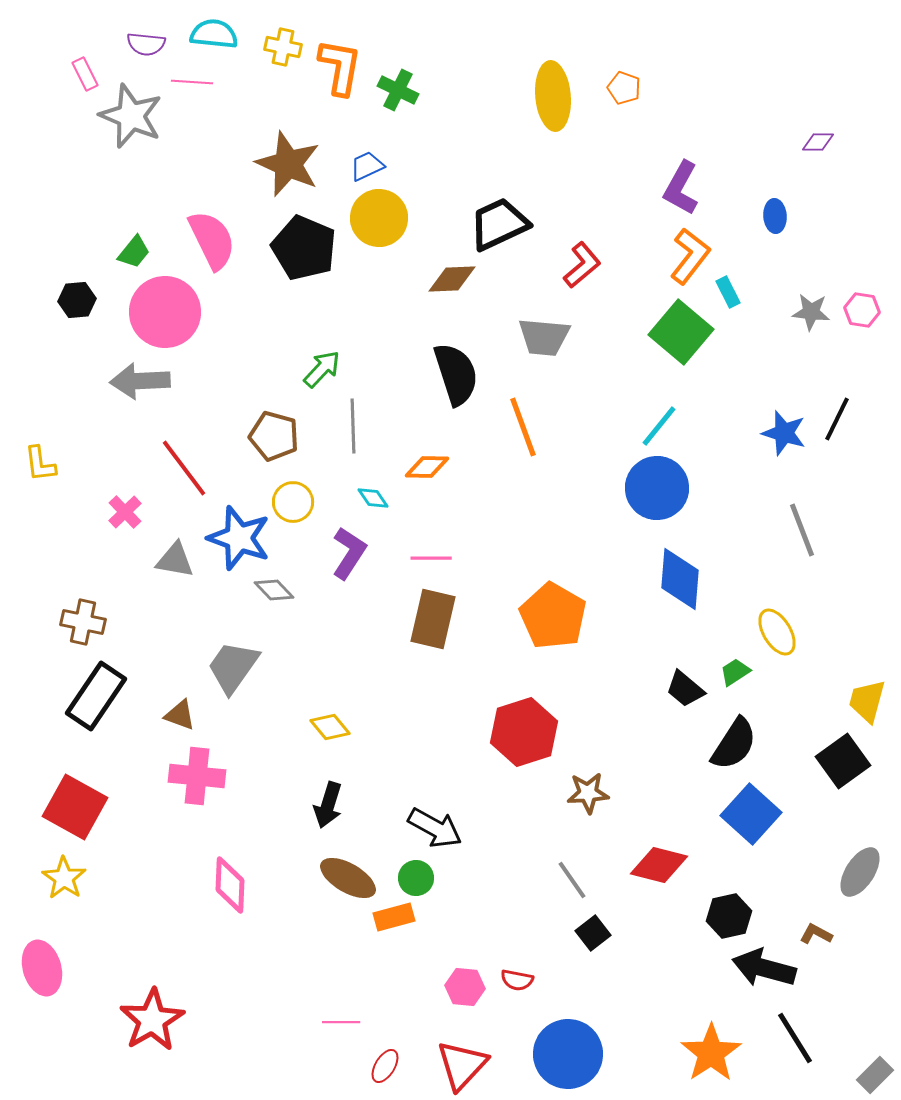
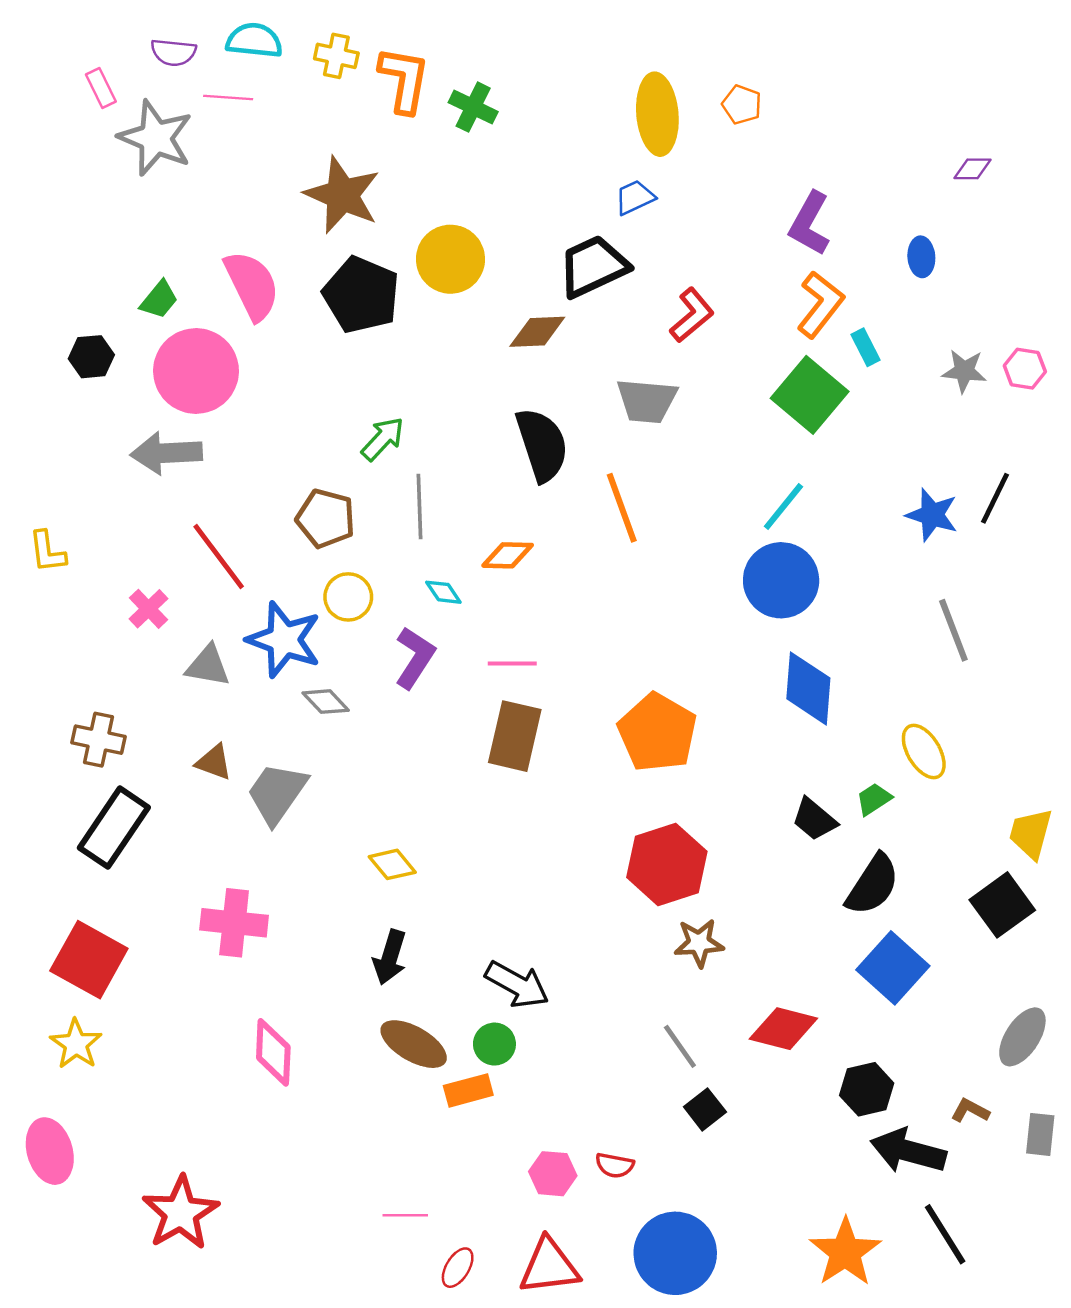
blue trapezoid: (367, 166) -> (635, 197), moved
brown triangle: (180, 715) -> (214, 762), moved
red hexagon: (524, 732) -> (667, 864), moved
red triangle: (462, 1065) -> (549, 1266), turned 40
gray rectangle: (875, 1075) -> (1040, 1134), moved, turned -39

